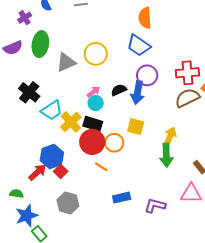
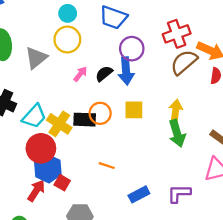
pink arrow: (94, 92) -> (80, 74), moved
cyan circle: (96, 103) -> (68, 13), moved
red circle: (92, 142) -> (41, 148), moved
orange circle: (114, 143) -> (100, 113), moved

